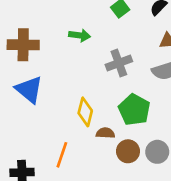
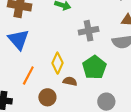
brown circle: (128, 151) -> (47, 97), moved
orange line: (62, 155) -> (28, 76), moved

